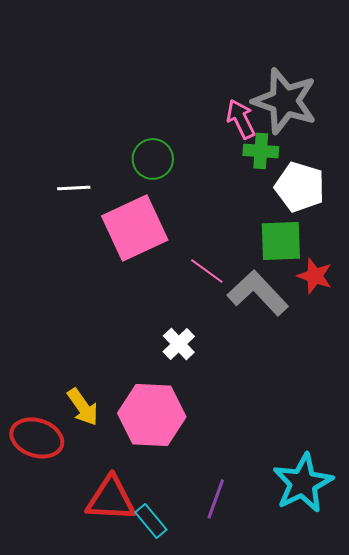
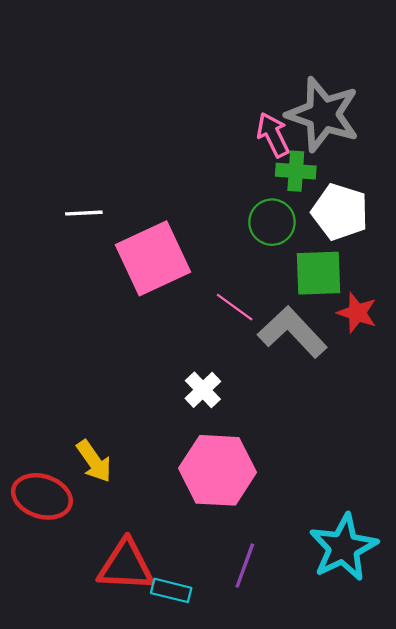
green circle: (153, 159) -> (272, 222), moved
pink hexagon: (152, 415) -> (218, 470), moved
cyan rectangle: (151, 521) -> (171, 590), turned -36

